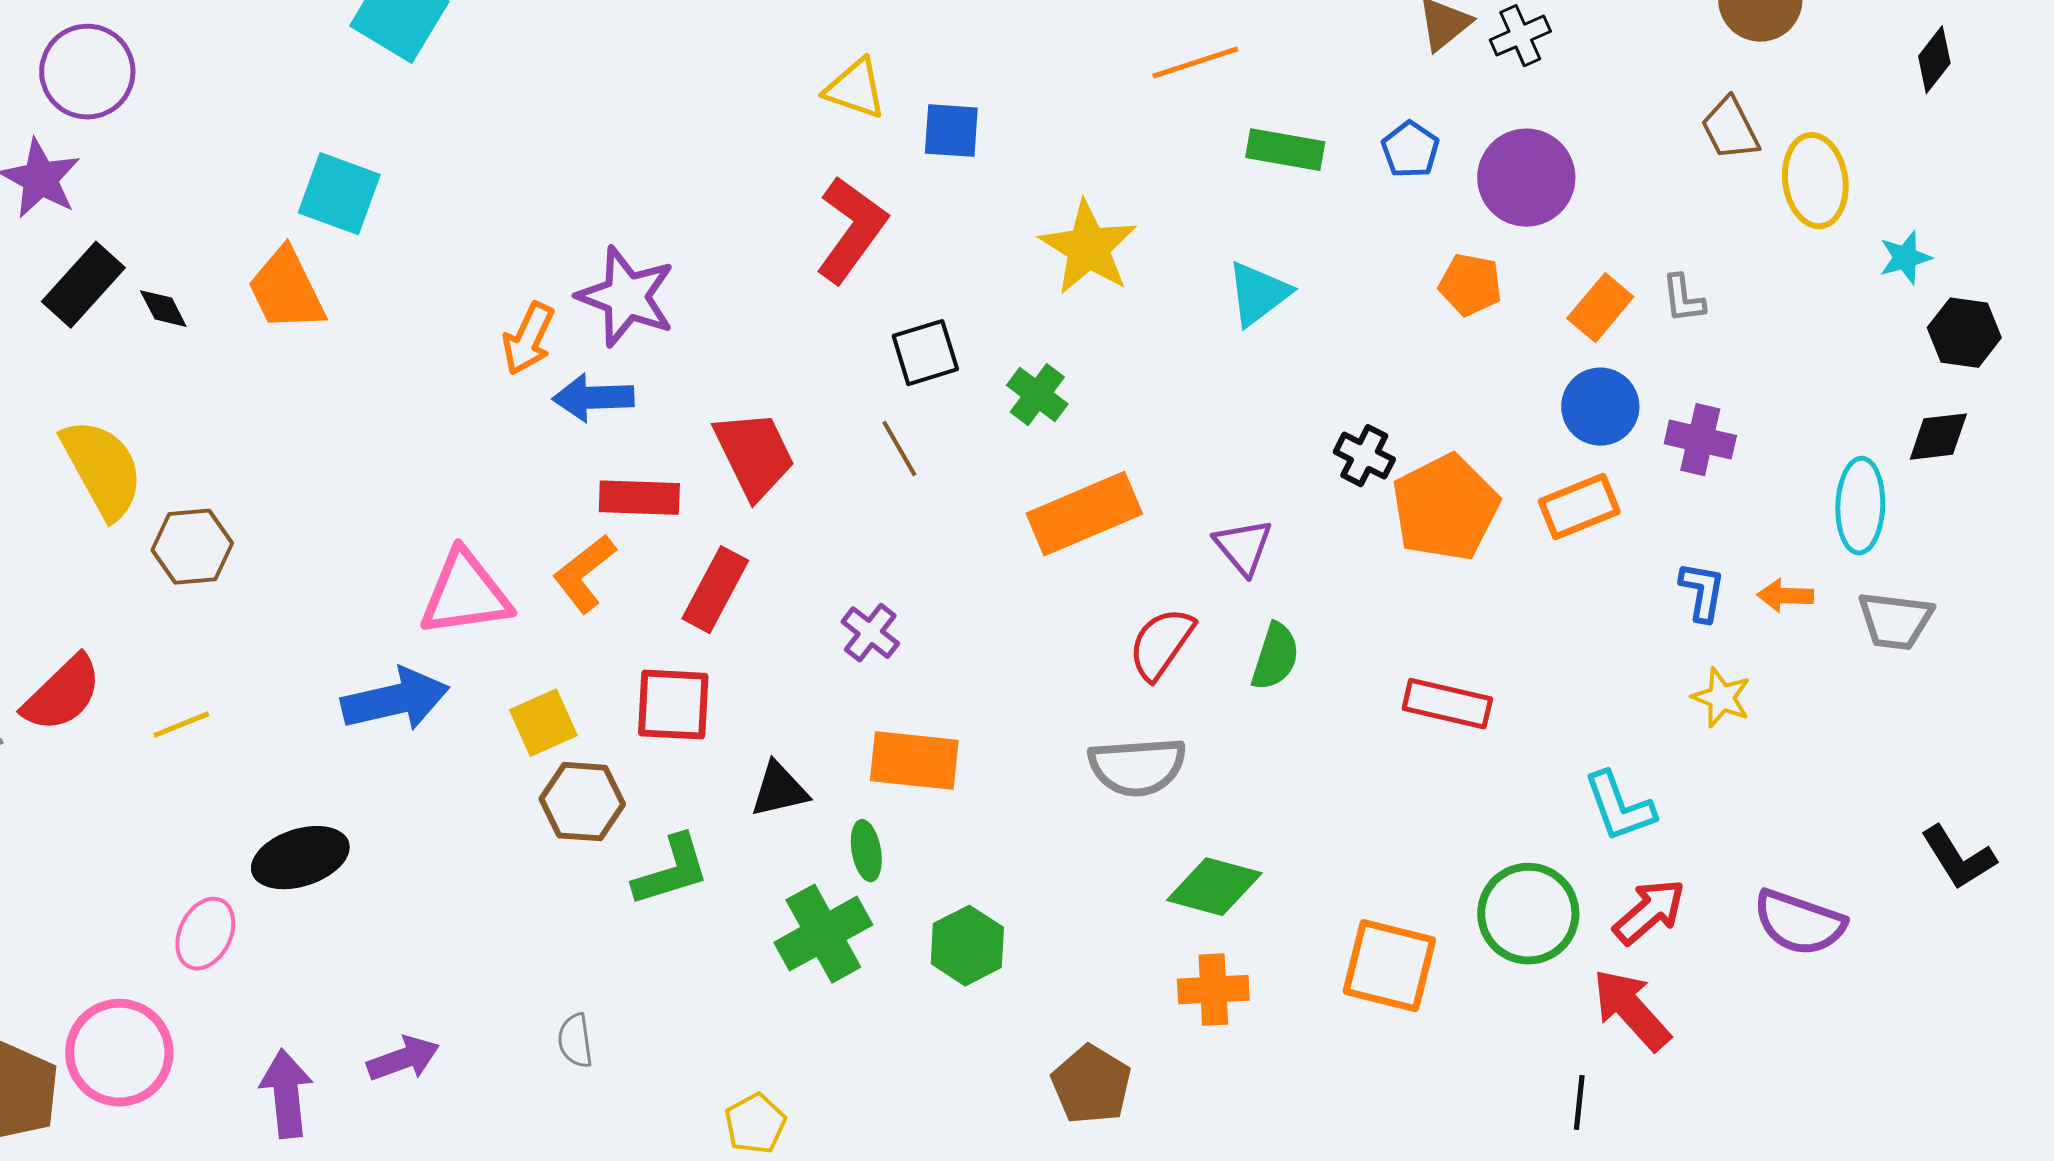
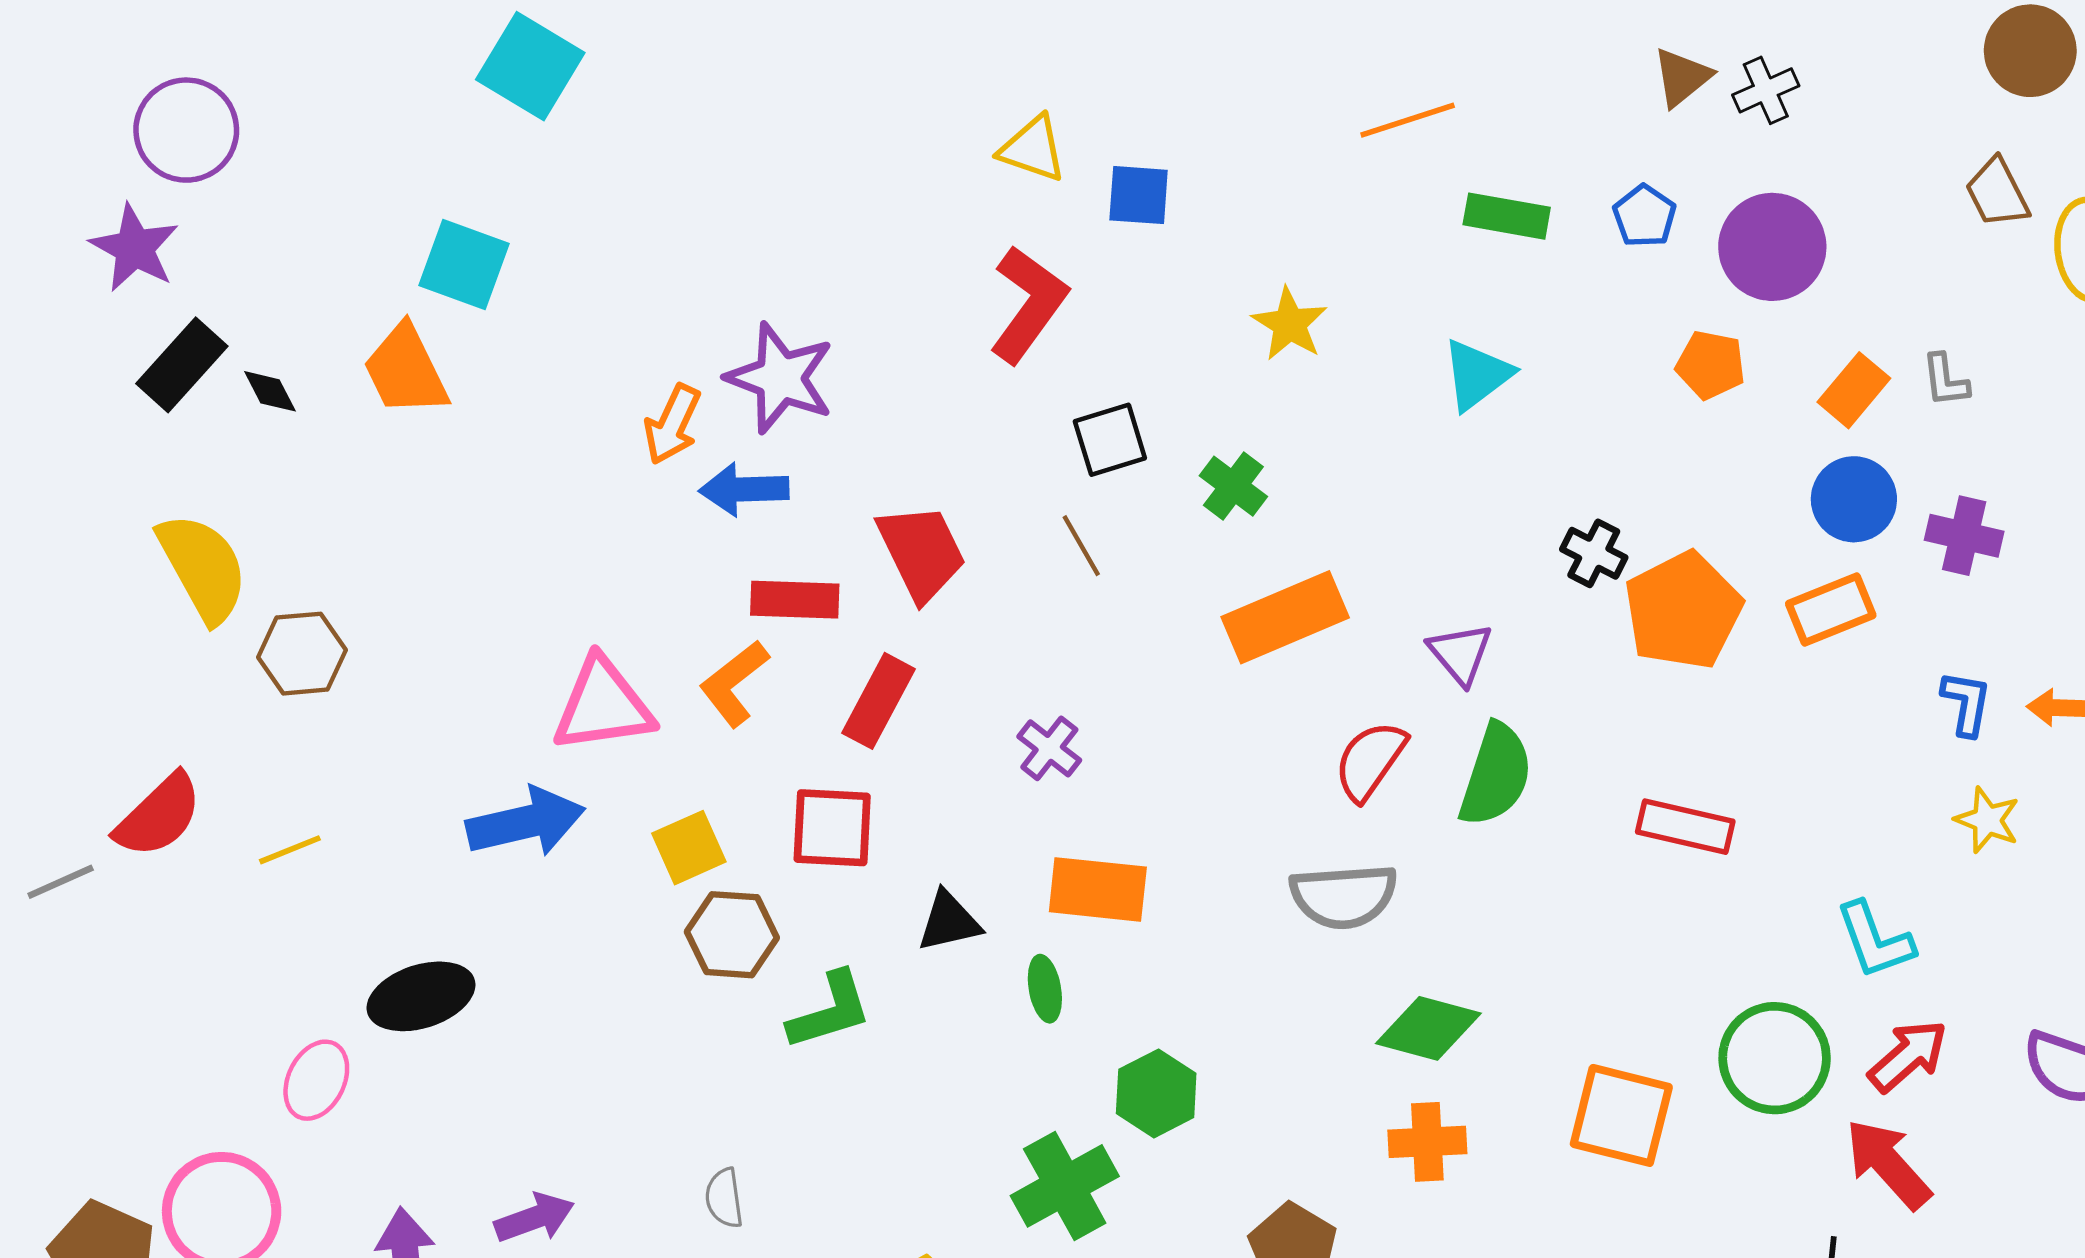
yellow star: (1088, 248) -> (1290, 324), size x0.7
green semicircle: (1275, 657) -> (1496, 775), size x1.4
green cross: (823, 934) -> (1065, 1186), moved

